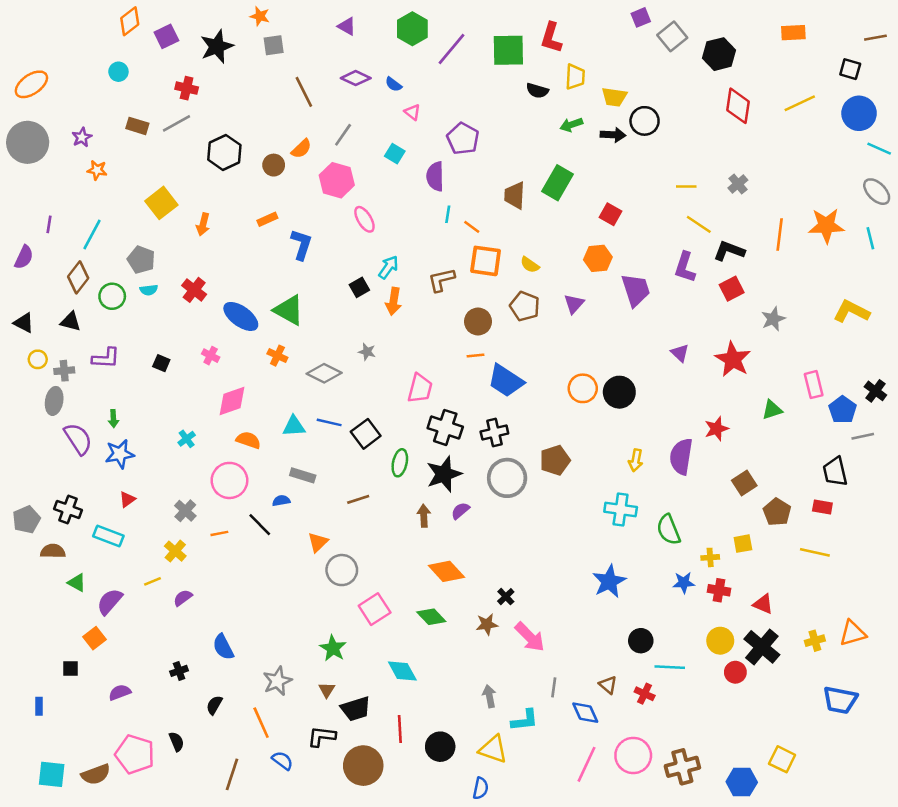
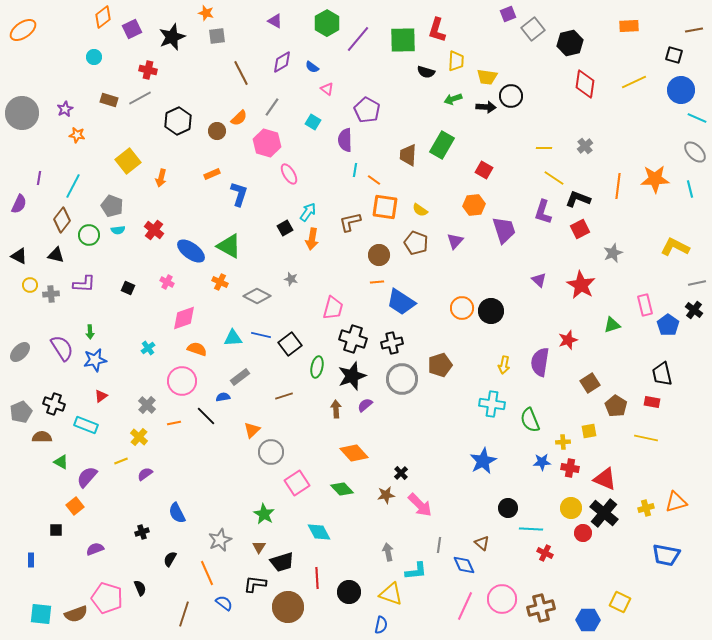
purple diamond: (356, 78) -> (282, 62), turned -55
orange ellipse: (31, 84) -> (23, 30), moved
gray ellipse: (54, 401) -> (20, 352), moved, turned 35
gray line: (863, 436) -> (697, 283), moved
gray rectangle: (303, 475) -> (240, 377), turned -54
red triangle: (763, 604) -> (605, 479), size x1.4
red cross: (645, 694) -> (545, 553), moved

